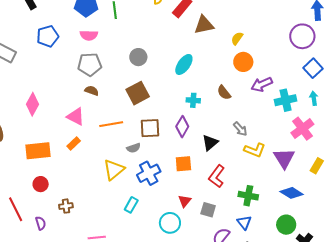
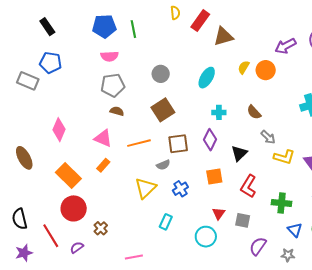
blue pentagon: (48, 36) -> (51, 63), moved, turned 30
yellow semicircle: (237, 38) -> (244, 67), moved
purple arrow: (262, 84) -> (285, 46), moved
brown semicircle: (224, 93) -> (254, 112), moved
orange rectangle: (38, 151) -> (68, 176), turned 55
blue cross: (149, 173) -> (180, 189), size x0.7
red circle: (41, 184) -> (74, 208), size x1.6
brown cross: (66, 206) -> (101, 228), turned -32
blue triangle: (244, 222) -> (295, 230), moved
purple semicircle: (41, 223) -> (77, 247), turned -104

